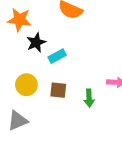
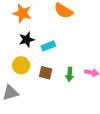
black star: (36, 42) -> (27, 40), moved
green arrow: (89, 98) -> (70, 74), moved

